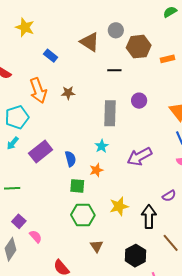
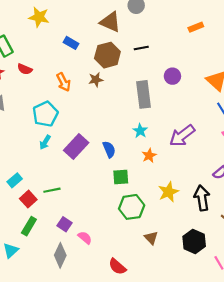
brown hexagon: (139, 47) -> (107, 55), moved
orange arrow: (38, 90) -> (64, 82), size x0.7
orange star: (96, 170) -> (149, 156), moved

